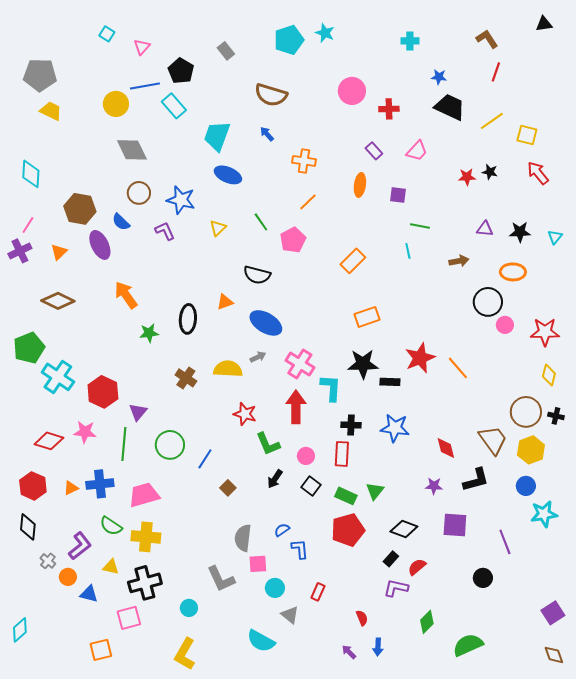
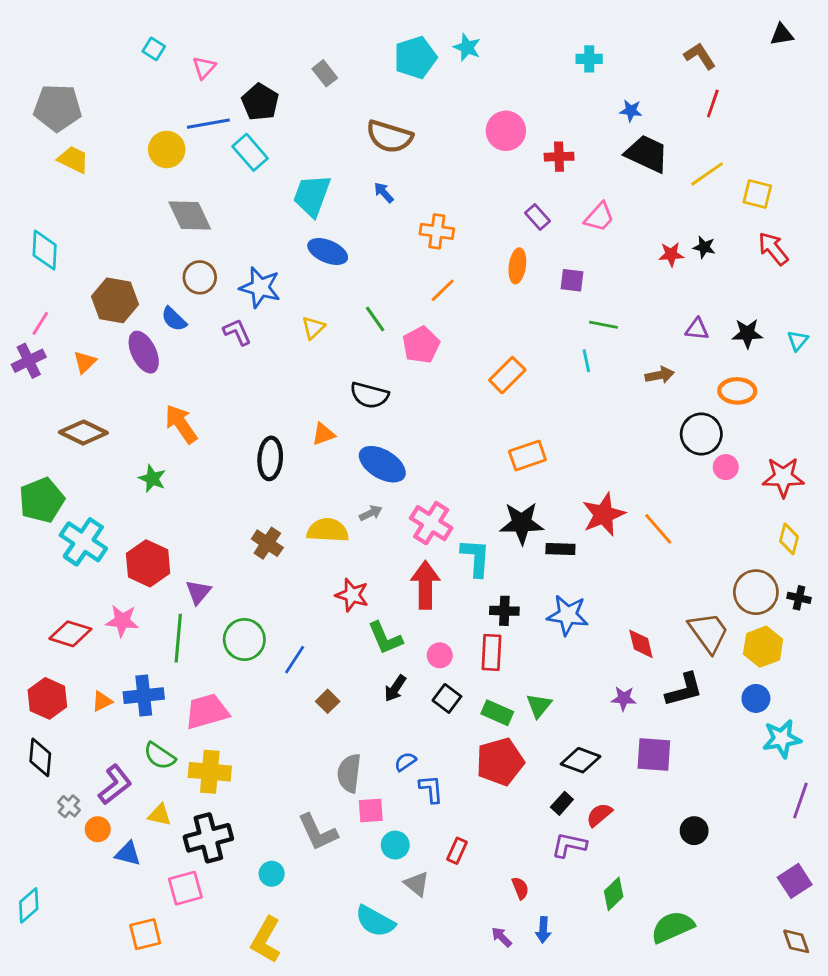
green star: (149, 333) -> (152, 479), moved, turned 30
purple line: (505, 542) -> (800, 800), moved, turned 40

